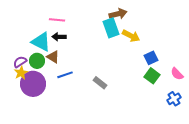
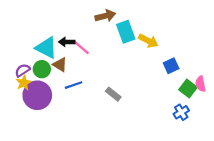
brown arrow: (118, 14) -> (105, 16), moved
pink line: (57, 20) -> (81, 48), moved, turned 35
pink semicircle: (177, 74) -> (201, 84), turned 32
green square: (152, 76) -> (188, 88), moved
blue cross: (174, 99) -> (181, 112), moved

